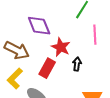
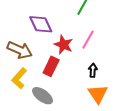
pink line: (95, 35) -> (88, 40), moved, turned 36
black arrow: (77, 64) -> (93, 70), moved

